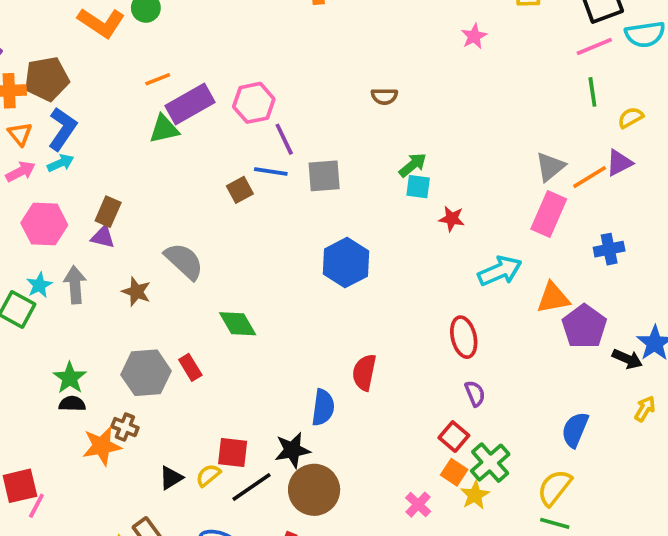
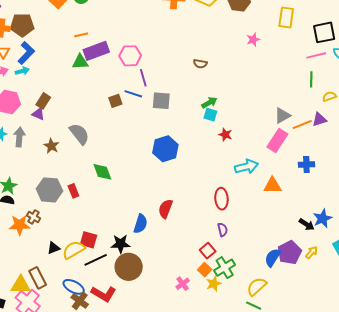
purple pentagon: (584, 327) -> (290, 253), moved
yellow semicircle: (208, 475) -> (74, 250), size x1.6

